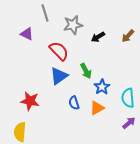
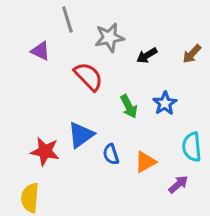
blue triangle: (59, 76) -> (81, 135), moved
blue star: (102, 87) -> (165, 103), moved
purple arrow: (129, 123) -> (178, 184), moved

